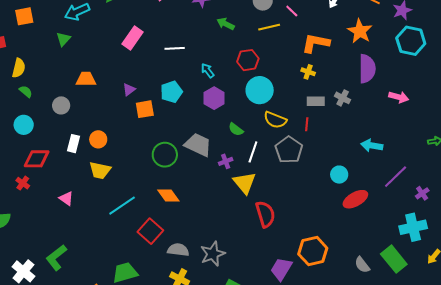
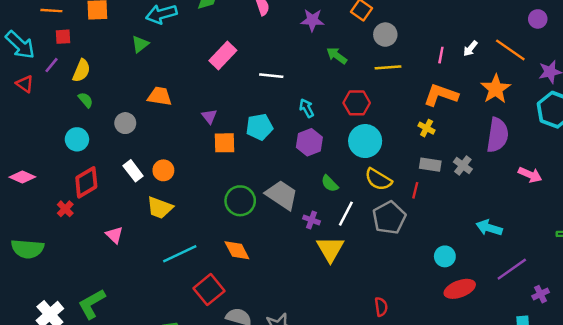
pink line: (292, 11) -> (441, 55), moved, turned 48
purple triangle: (129, 90) -> (209, 116), turned -40
white rectangle: (73, 144) -> (133, 171), turned -60
red diamond: (37, 159) -> (86, 182), turned -40
purple cross: (226, 161) -> (312, 220), turned 32
red semicircle: (265, 214) -> (381, 307), moved, size x0.6

